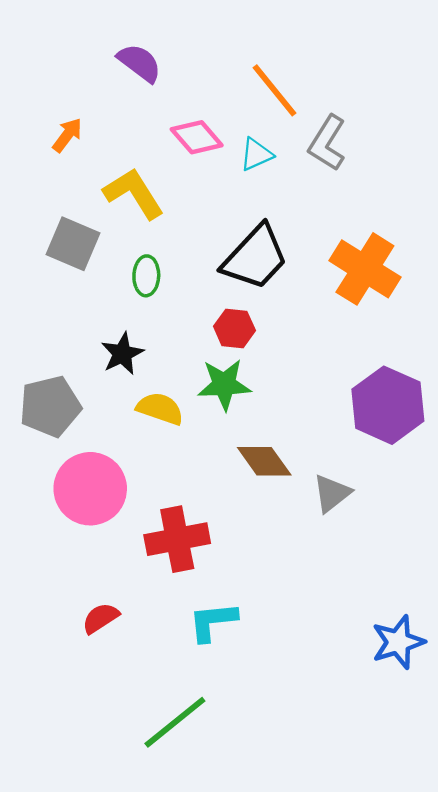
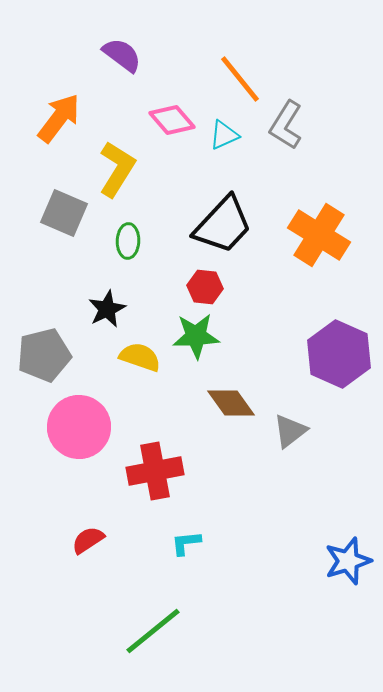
orange arrow: (67, 135) -> (59, 118), size x1.6
yellow L-shape: (134, 193) -> (117, 169), turned 64
cyan L-shape: (213, 622) -> (186, 543), size x0.7

